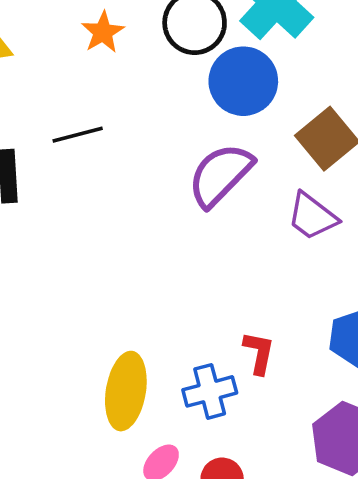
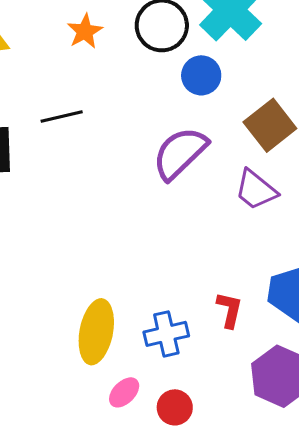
blue circle: (243, 81) -> (201, 75), size x0.7
red L-shape: (259, 353) -> (230, 310), moved

